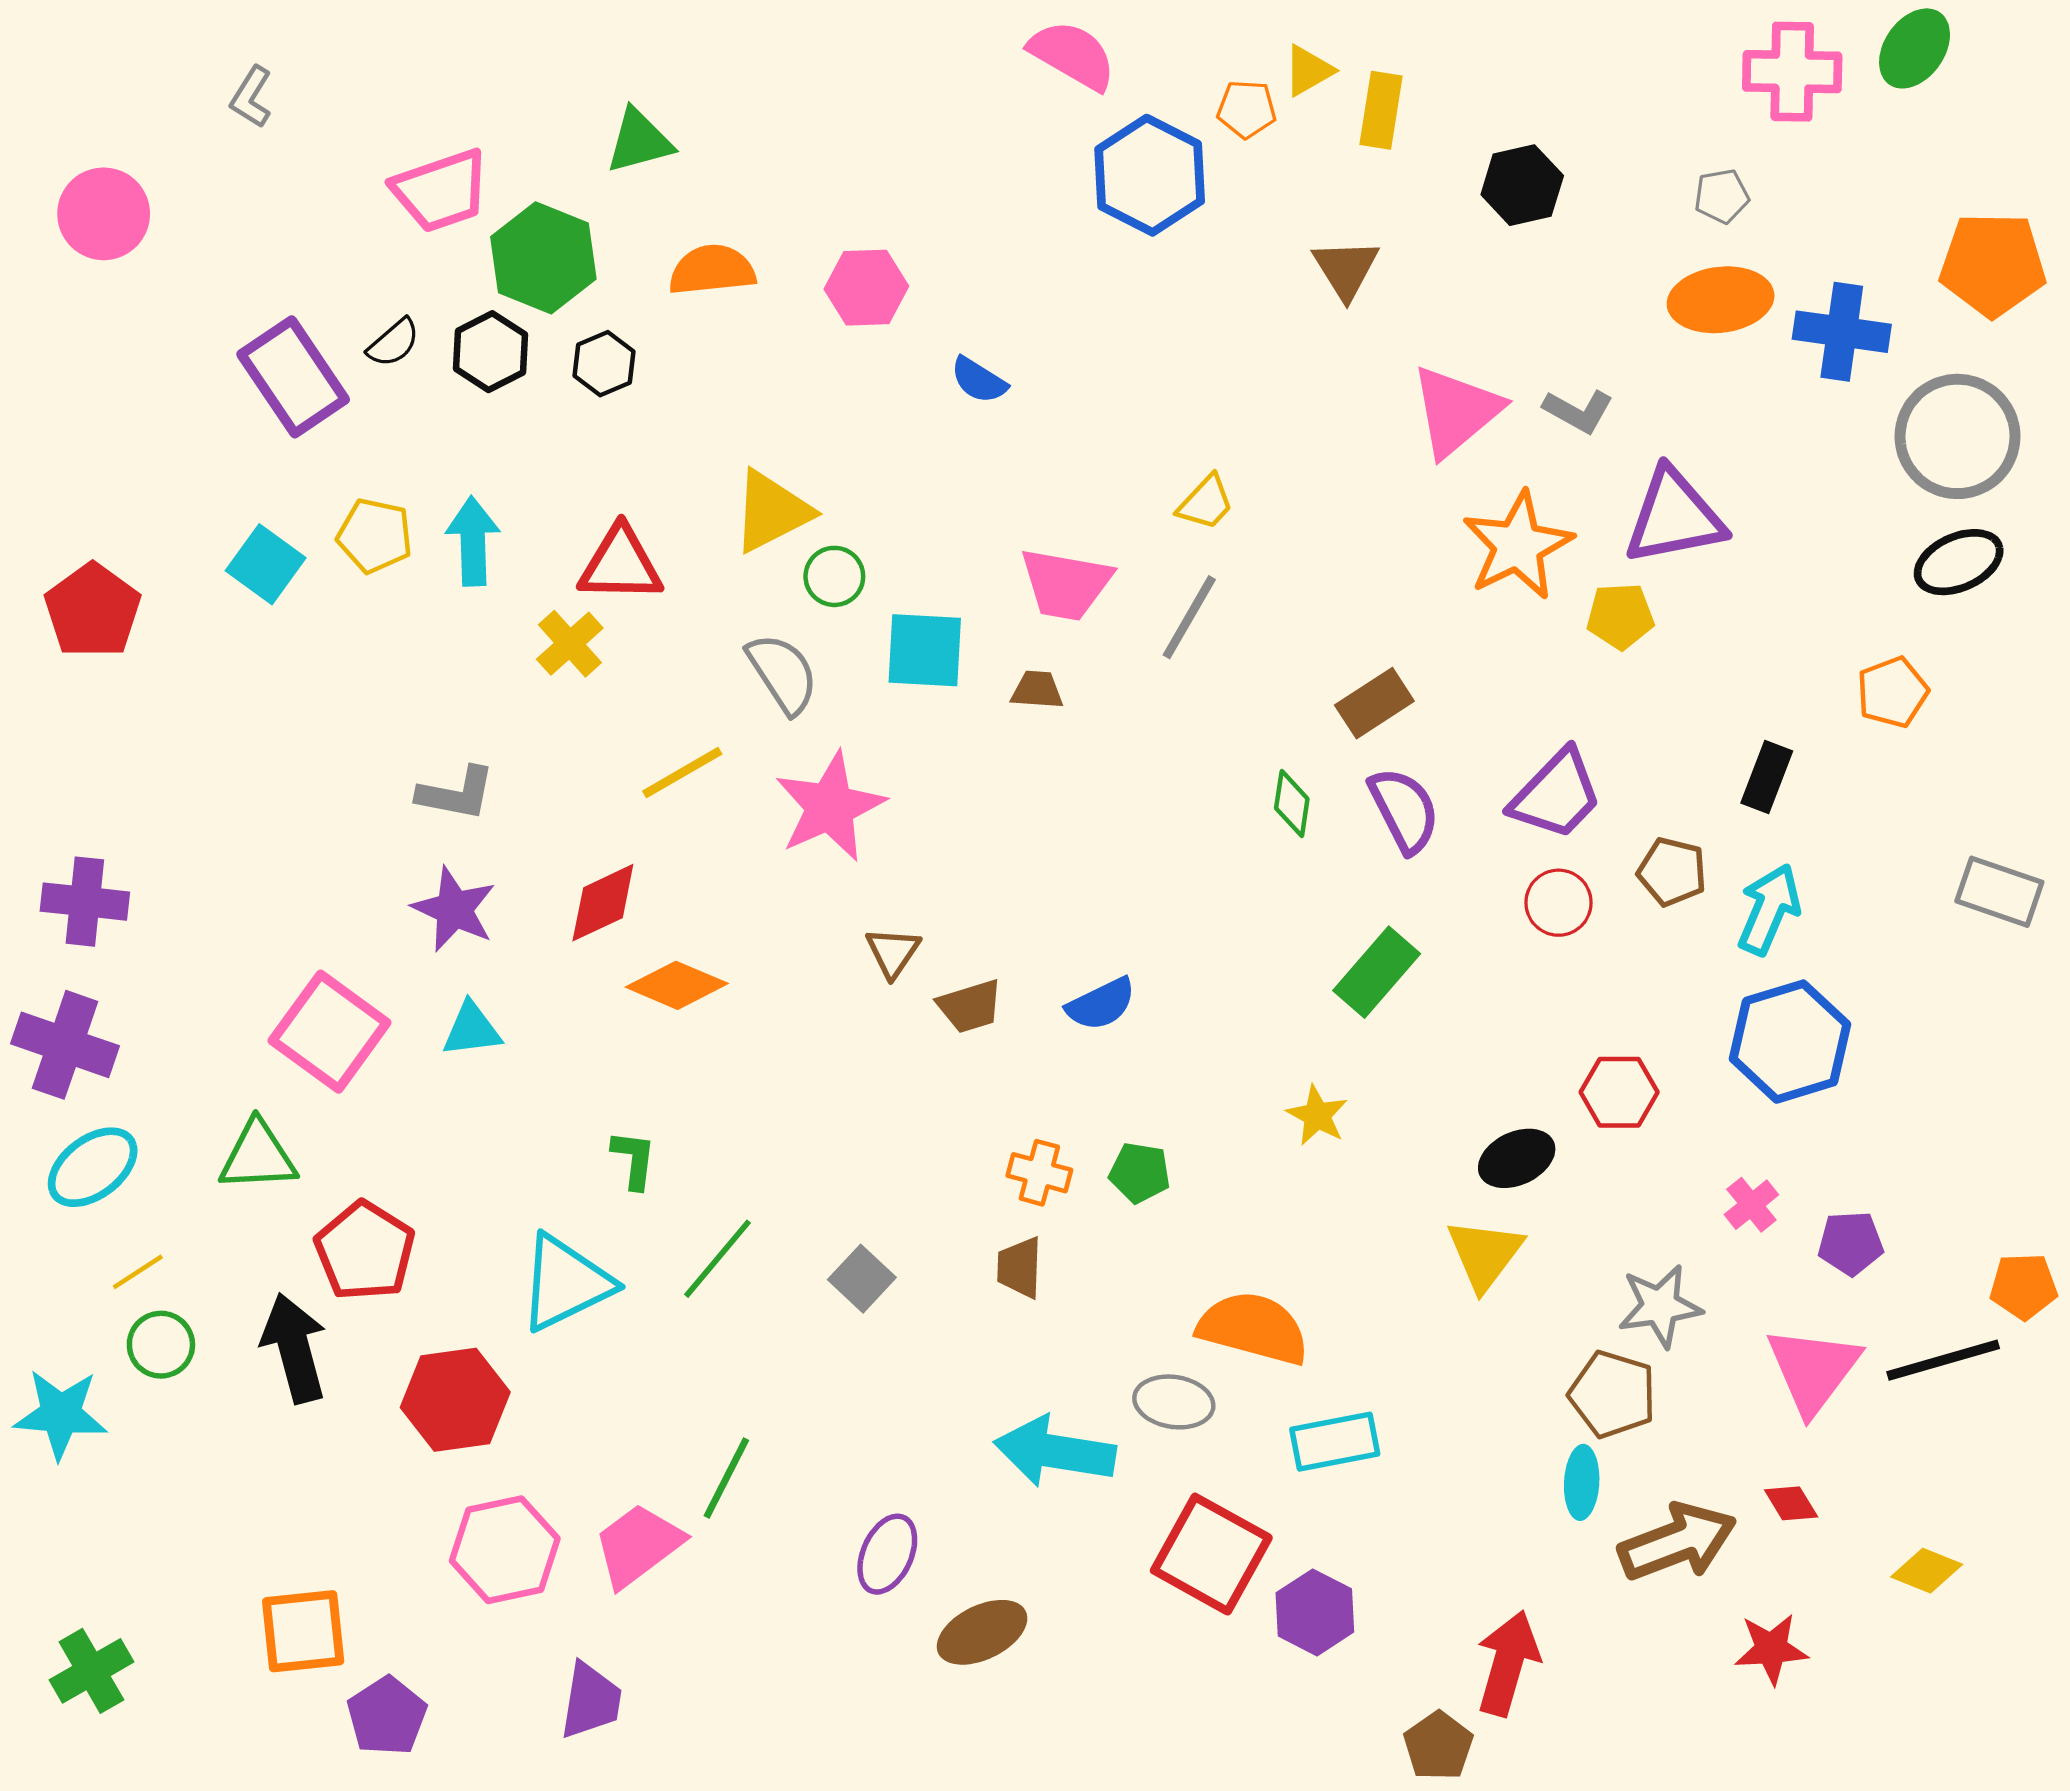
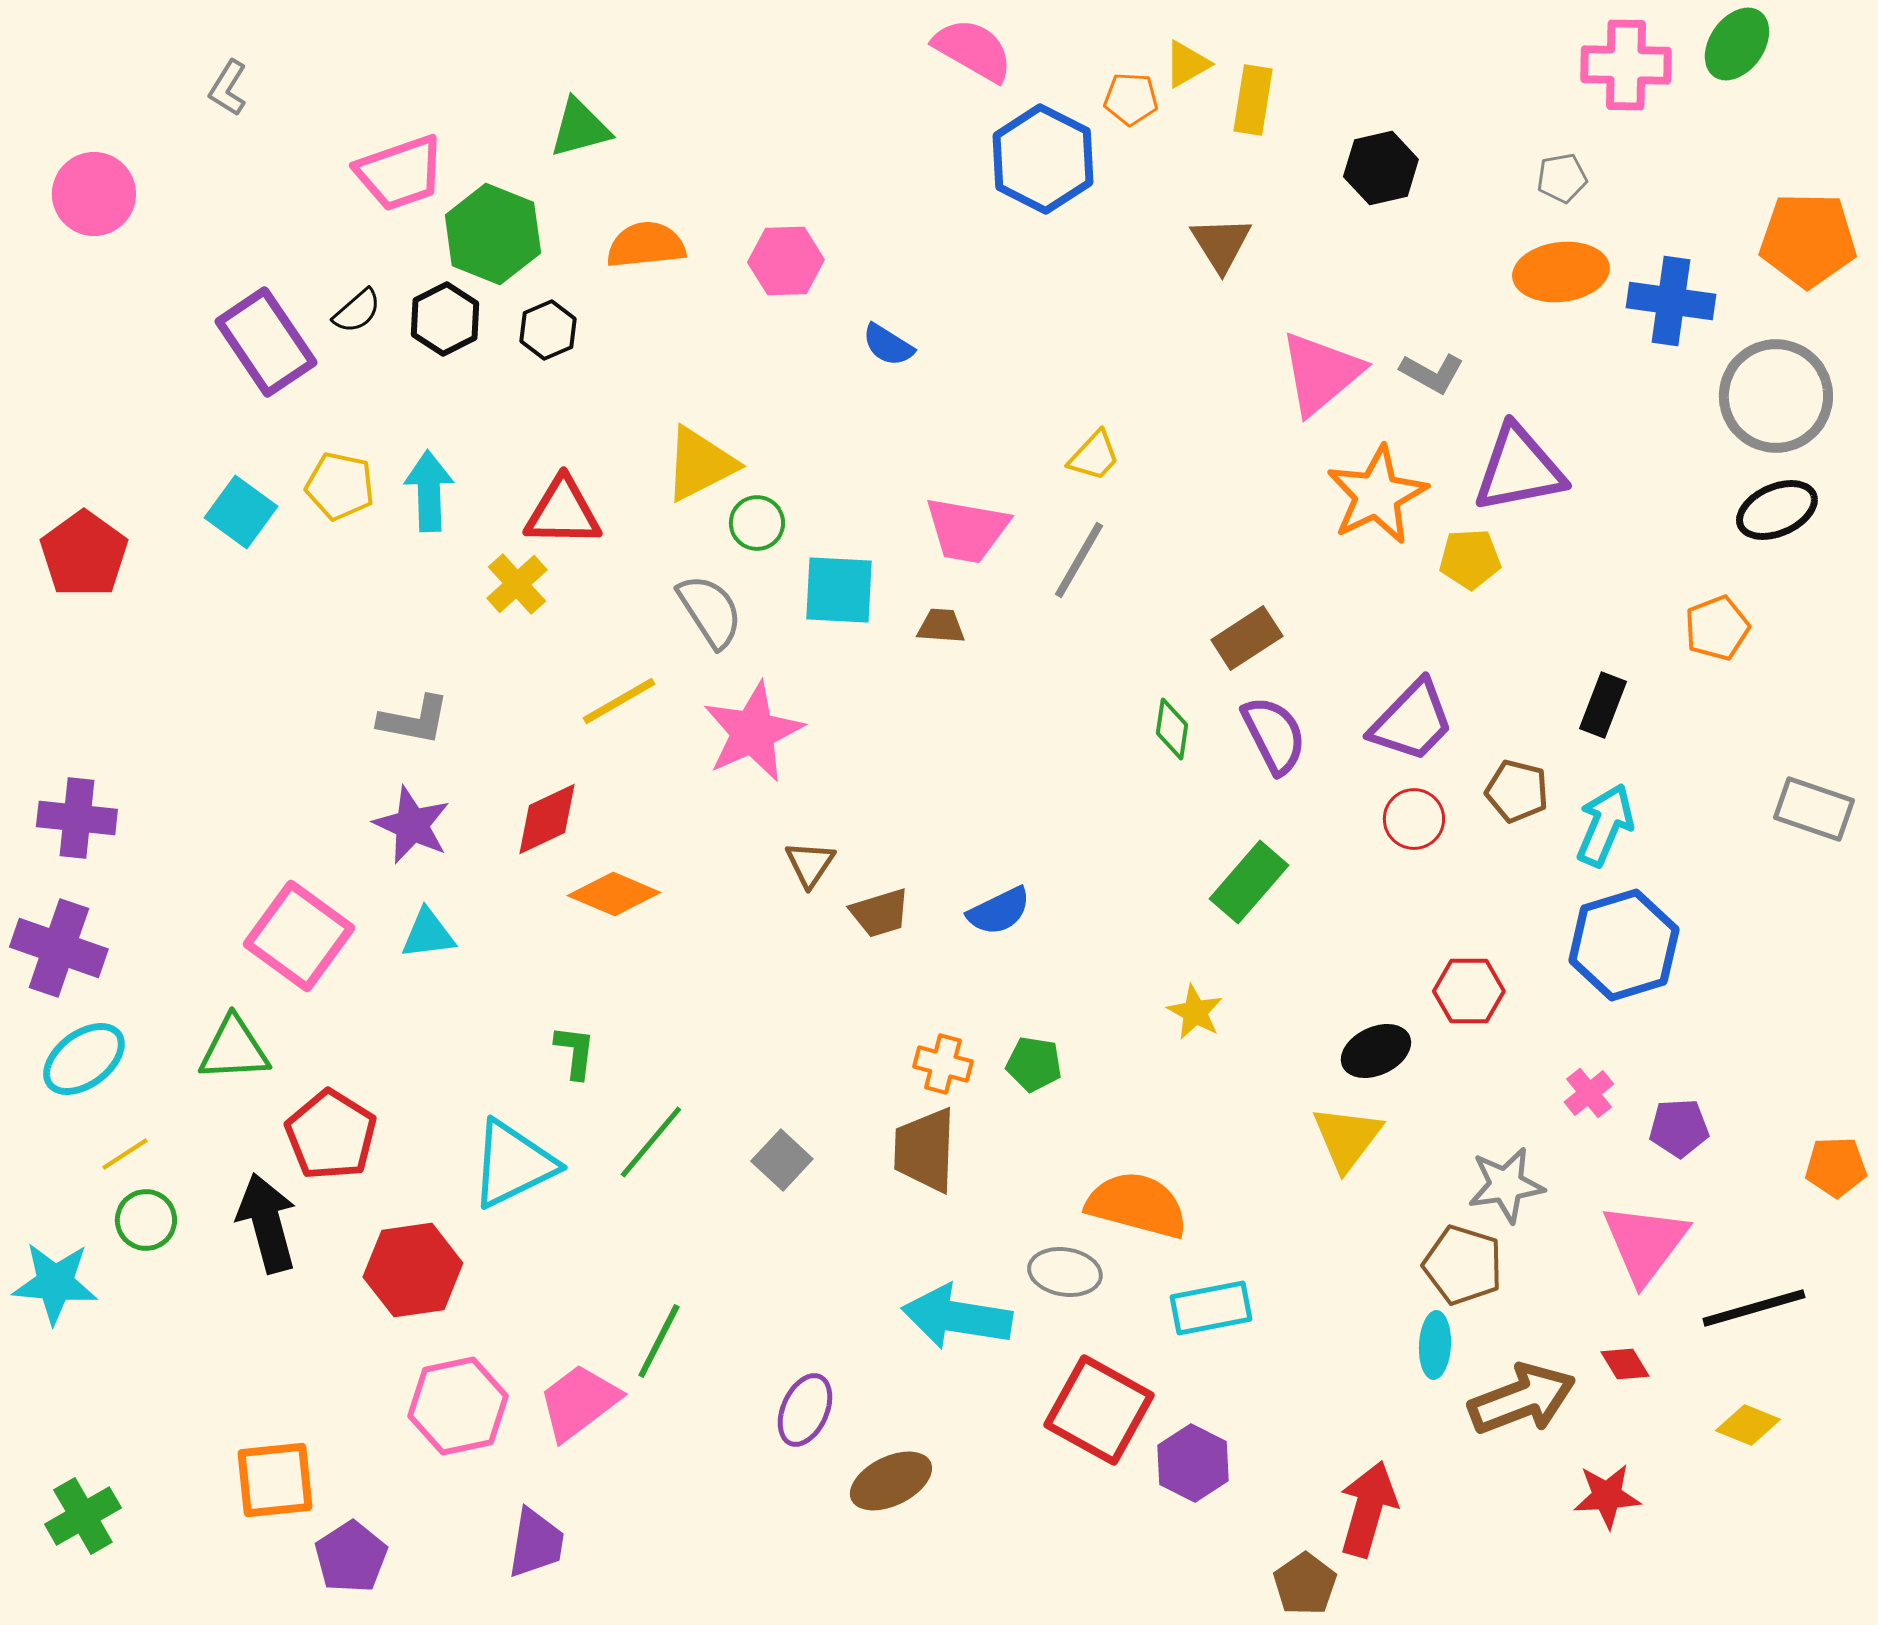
brown trapezoid: (1020, 1267) -> (925, 1150), size x1.5
black line: (1943, 1360) -> (1754, 1308), moved

